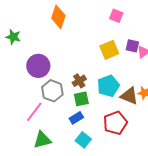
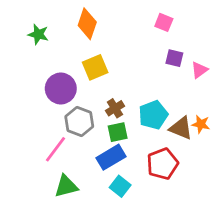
green star: (13, 37) -> (38, 34), moved
purple square: (132, 46) -> (174, 58), moved
yellow square: (109, 50) -> (95, 67), moved
blue rectangle: (76, 118) -> (111, 157), size x1.5

